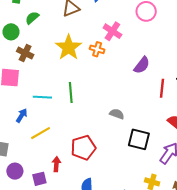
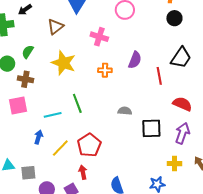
green semicircle: (32, 18) -> (28, 52), moved
orange cross: (97, 49) -> (105, 70), moved
red pentagon: (83, 148) -> (89, 145), moved

